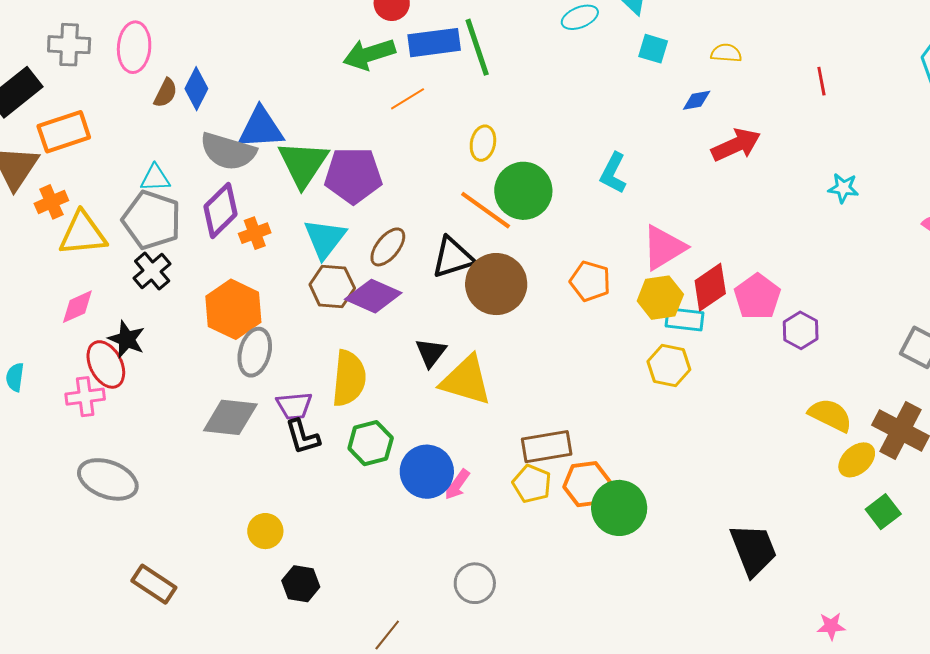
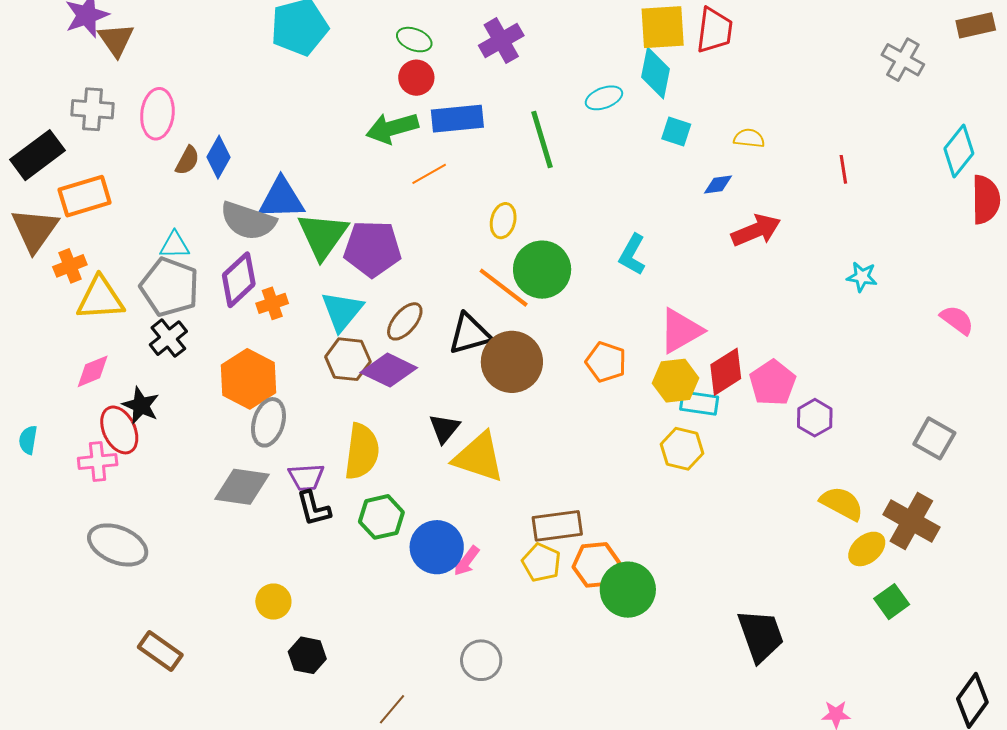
green line: (477, 47) -> (542, 139), moved

